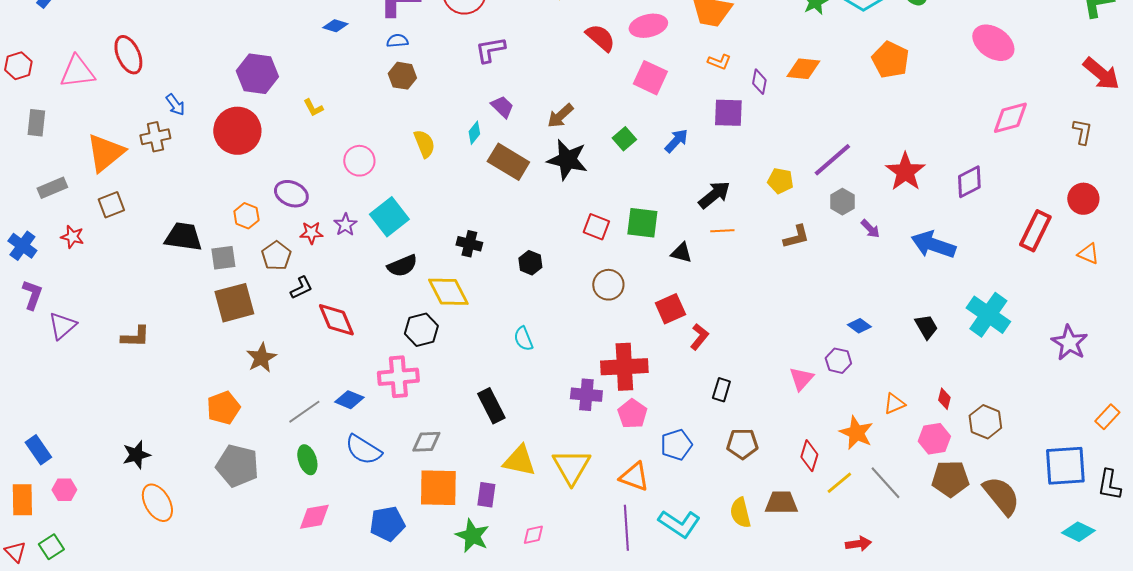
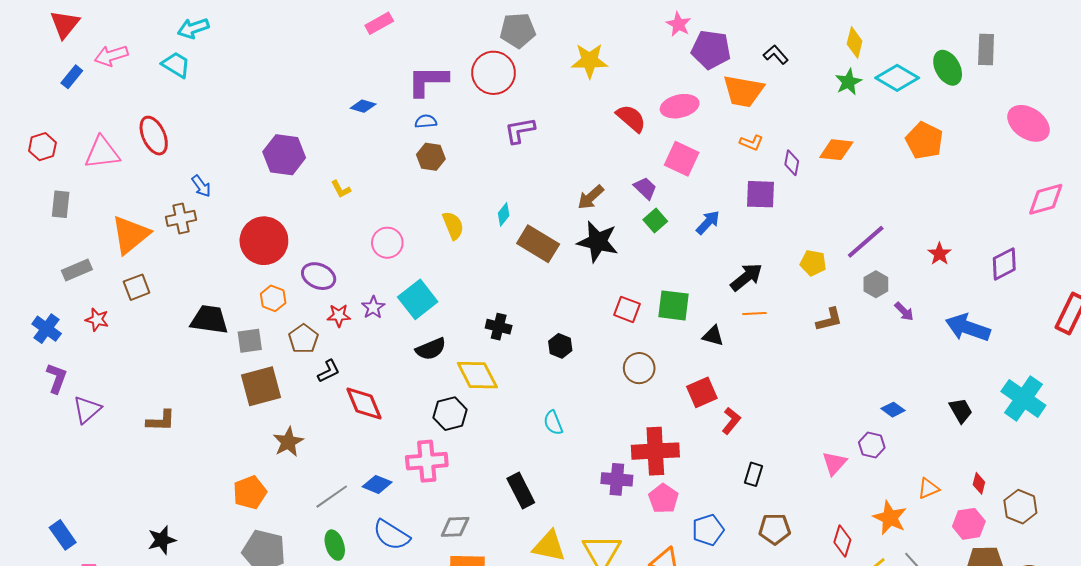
purple trapezoid: (502, 107) -> (645, 188), moved
red circle: (237, 131) -> (264, 241), moved
red star: (905, 172) -> (939, 254), size x0.6

